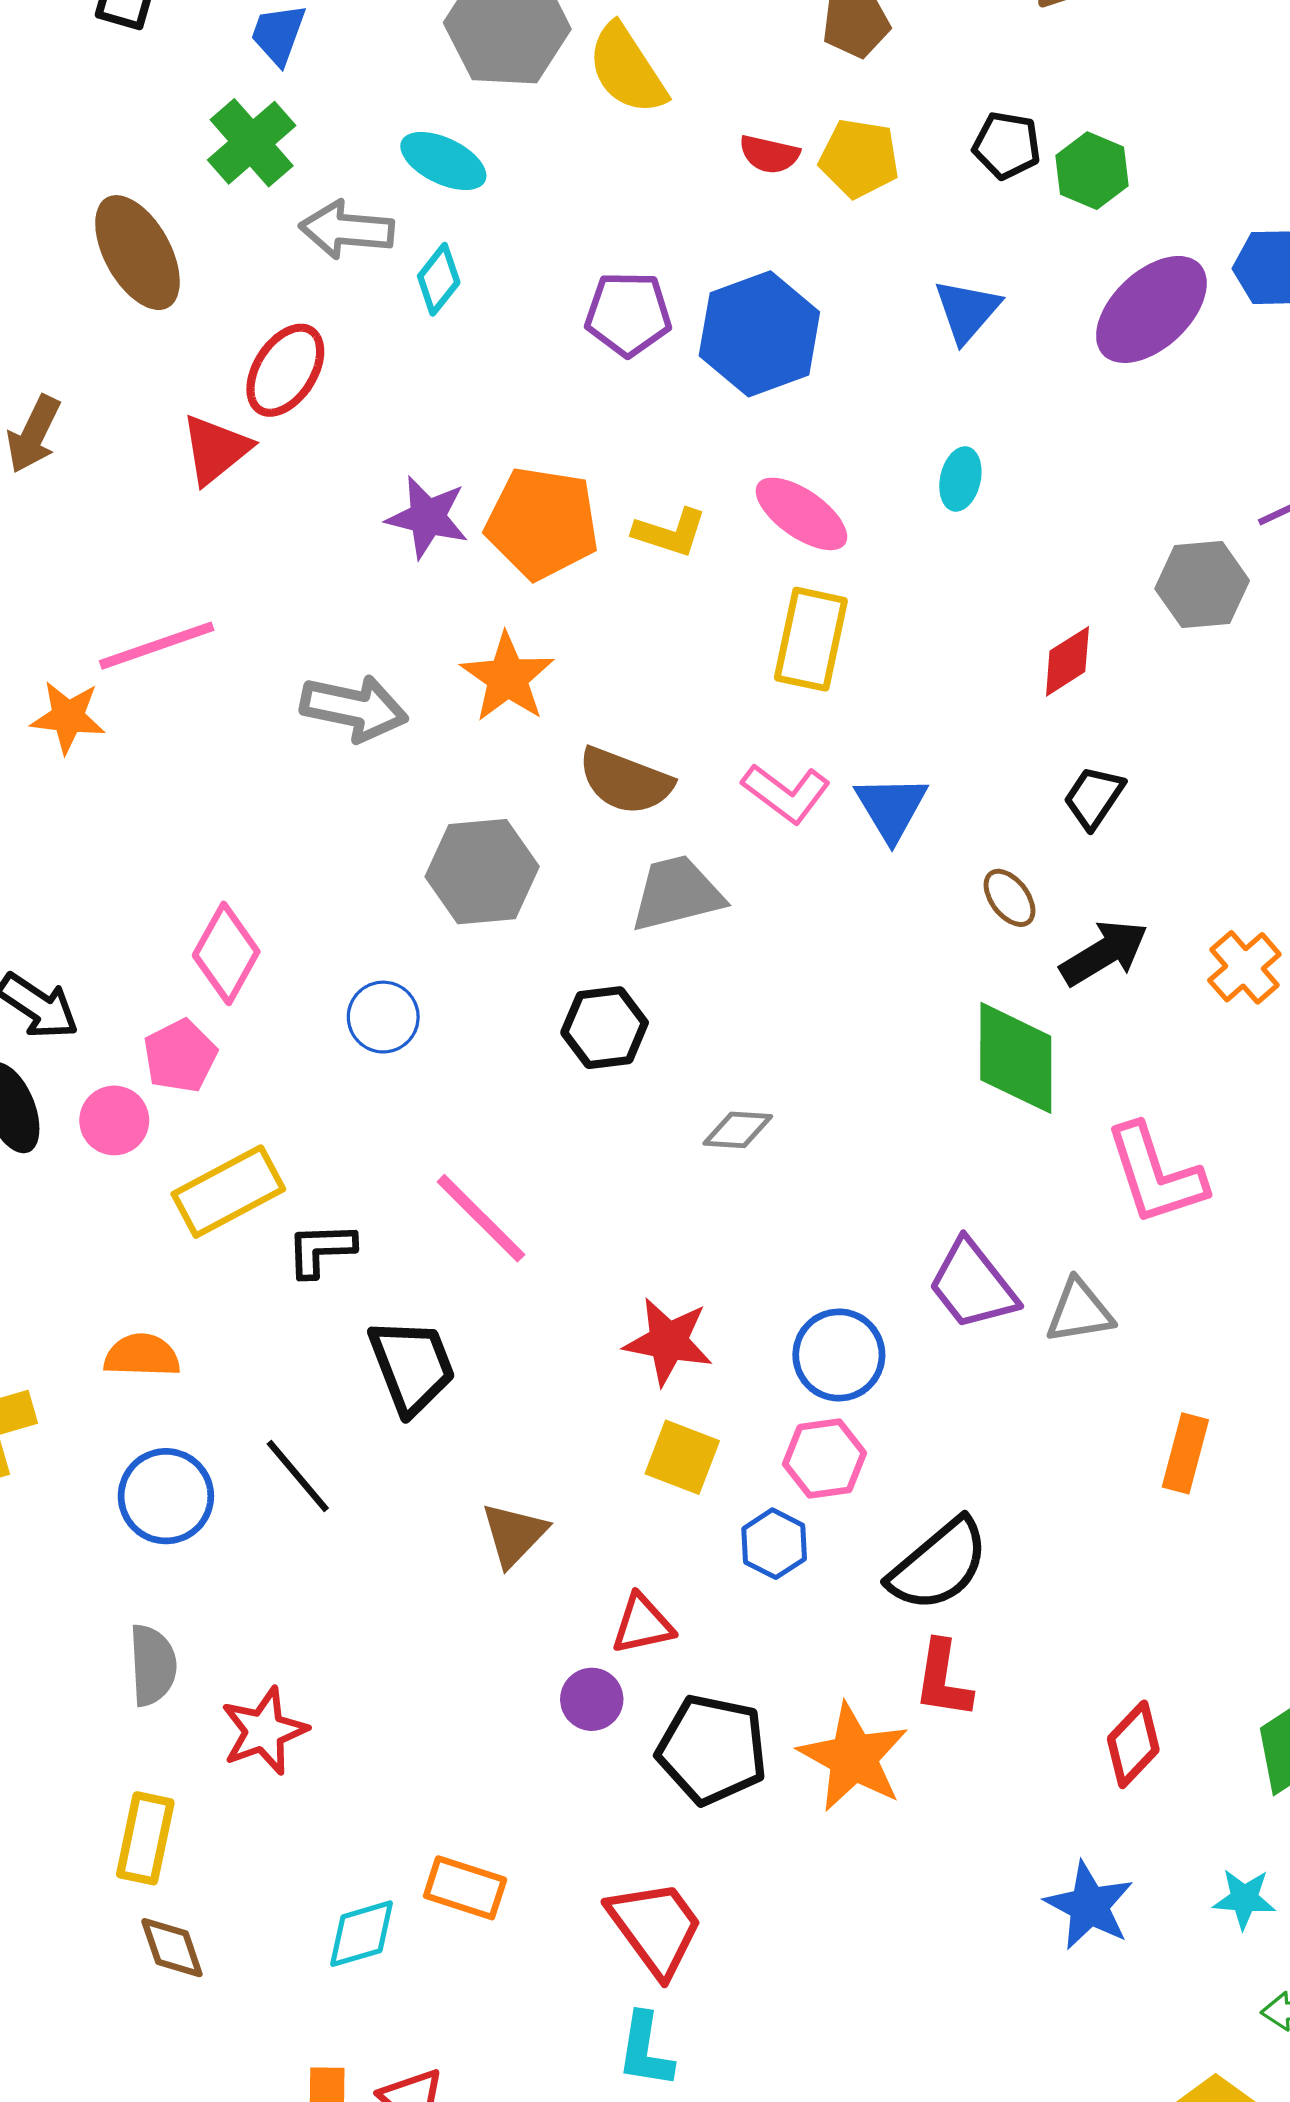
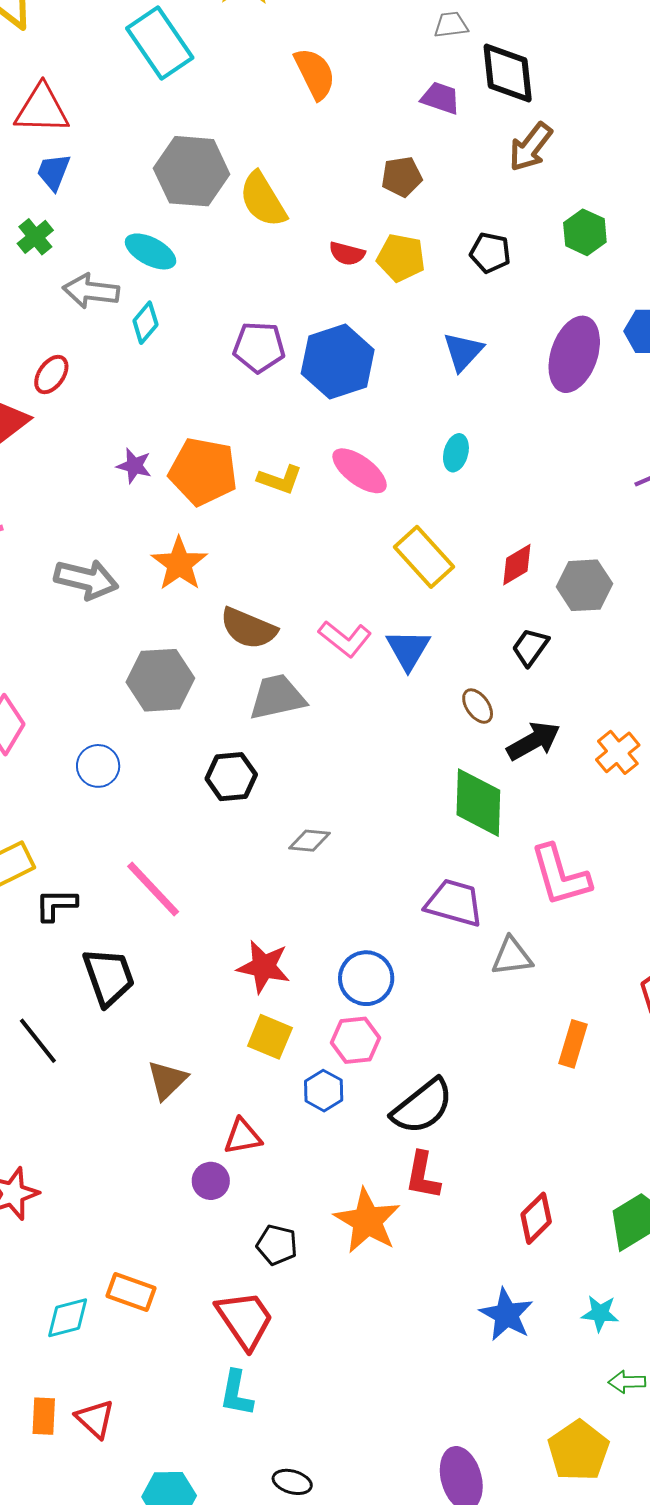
green cross: (252, 143) -> (35, 237), size x0.7
green hexagon: (1092, 171) -> (585, 232), moved
purple ellipse: (1151, 309) -> (574, 354), turned -30
red ellipse: (285, 370) -> (51, 374), size x0.7
purple star: (427, 517) -> (134, 466), size x0.7
gray hexagon: (1202, 585) -> (584, 585), moved
yellow rectangle: (811, 639) -> (424, 557), moved, turned -56
purple trapezoid: (973, 1285) -> (454, 903), moved, turned 142
black pentagon: (712, 1750) -> (277, 1245), moved, size x0.6

